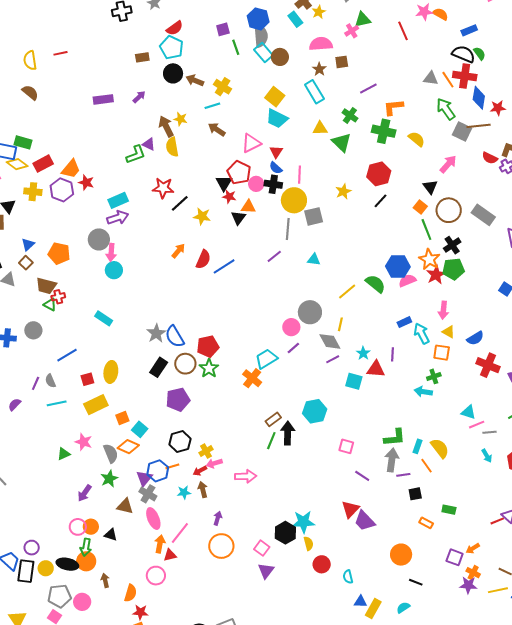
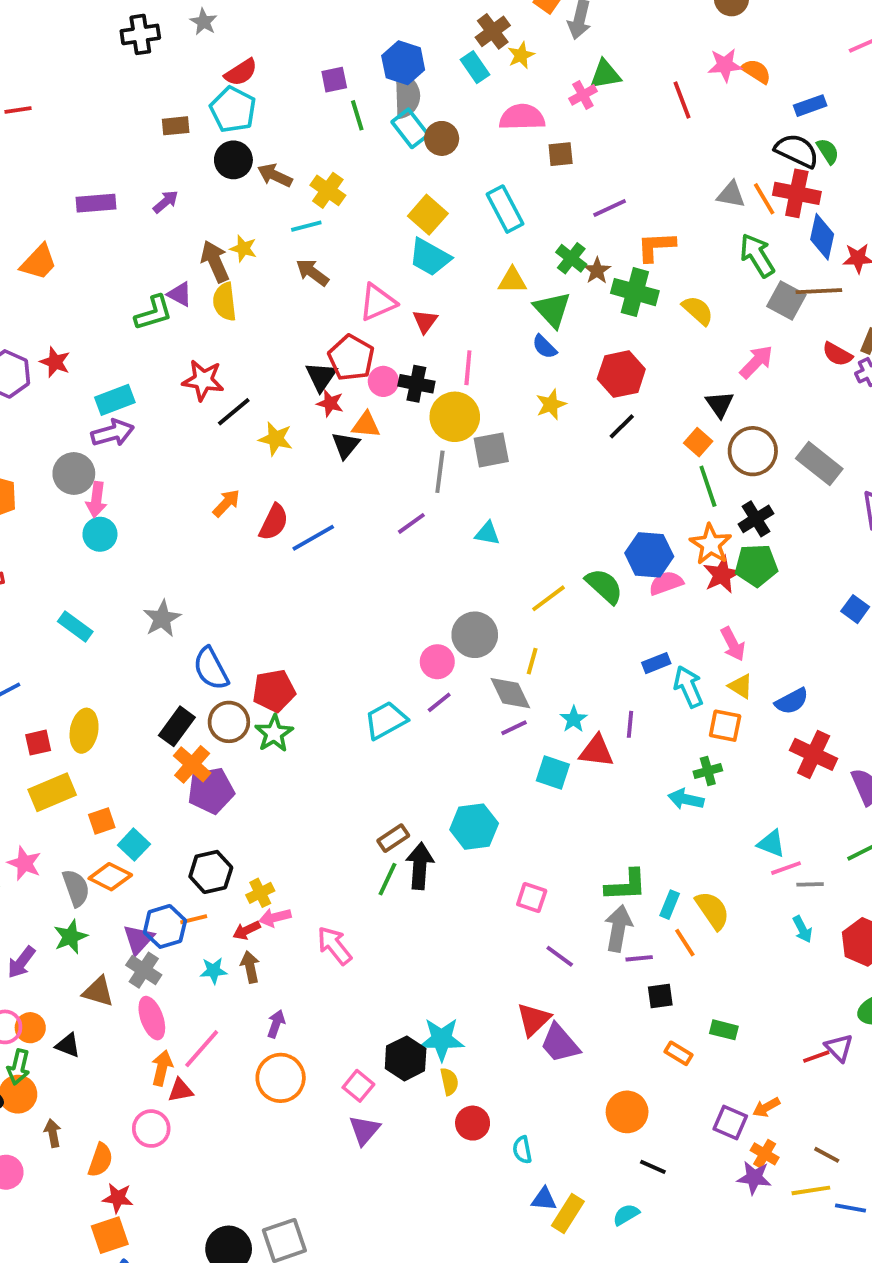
brown star: (319, 69) -> (597, 271), moved
blue semicircle: (276, 168) -> (544, 347), moved
orange trapezoid: (71, 169) -> (39, 262), moved
pink arrow: (443, 310) -> (733, 644), turned -36
gray star: (156, 333) -> (162, 619), moved
orange cross: (252, 378) -> (192, 764), moved
pink arrow: (246, 476) -> (334, 946), turned -130

